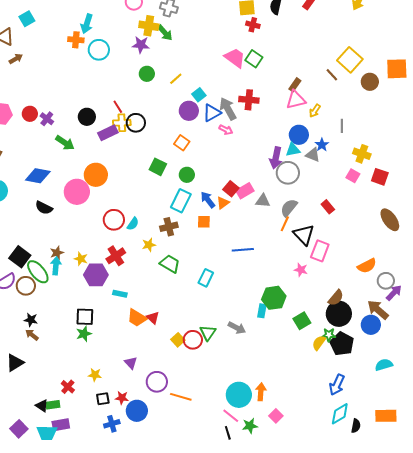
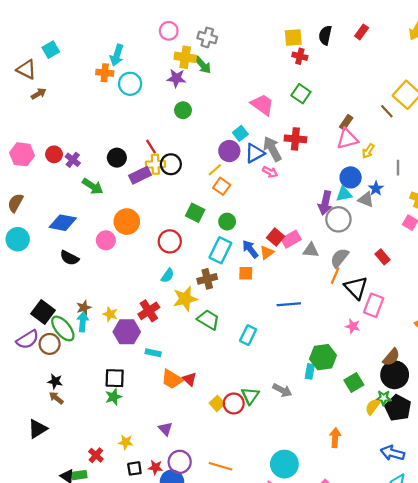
pink trapezoid: (235, 58) -> (262, 105), moved
yellow line: (176, 79) -> (215, 170), moved
pink circle: (77, 192) -> (106, 240), size x0.7
red circle: (114, 220) -> (170, 241), moved
yellow star: (149, 245) -> (185, 299), size x1.6
purple circle: (157, 382) -> (180, 462), moved
blue arrow: (337, 385) -> (392, 453), turned 80
orange arrow: (261, 392) -> (335, 438), moved

